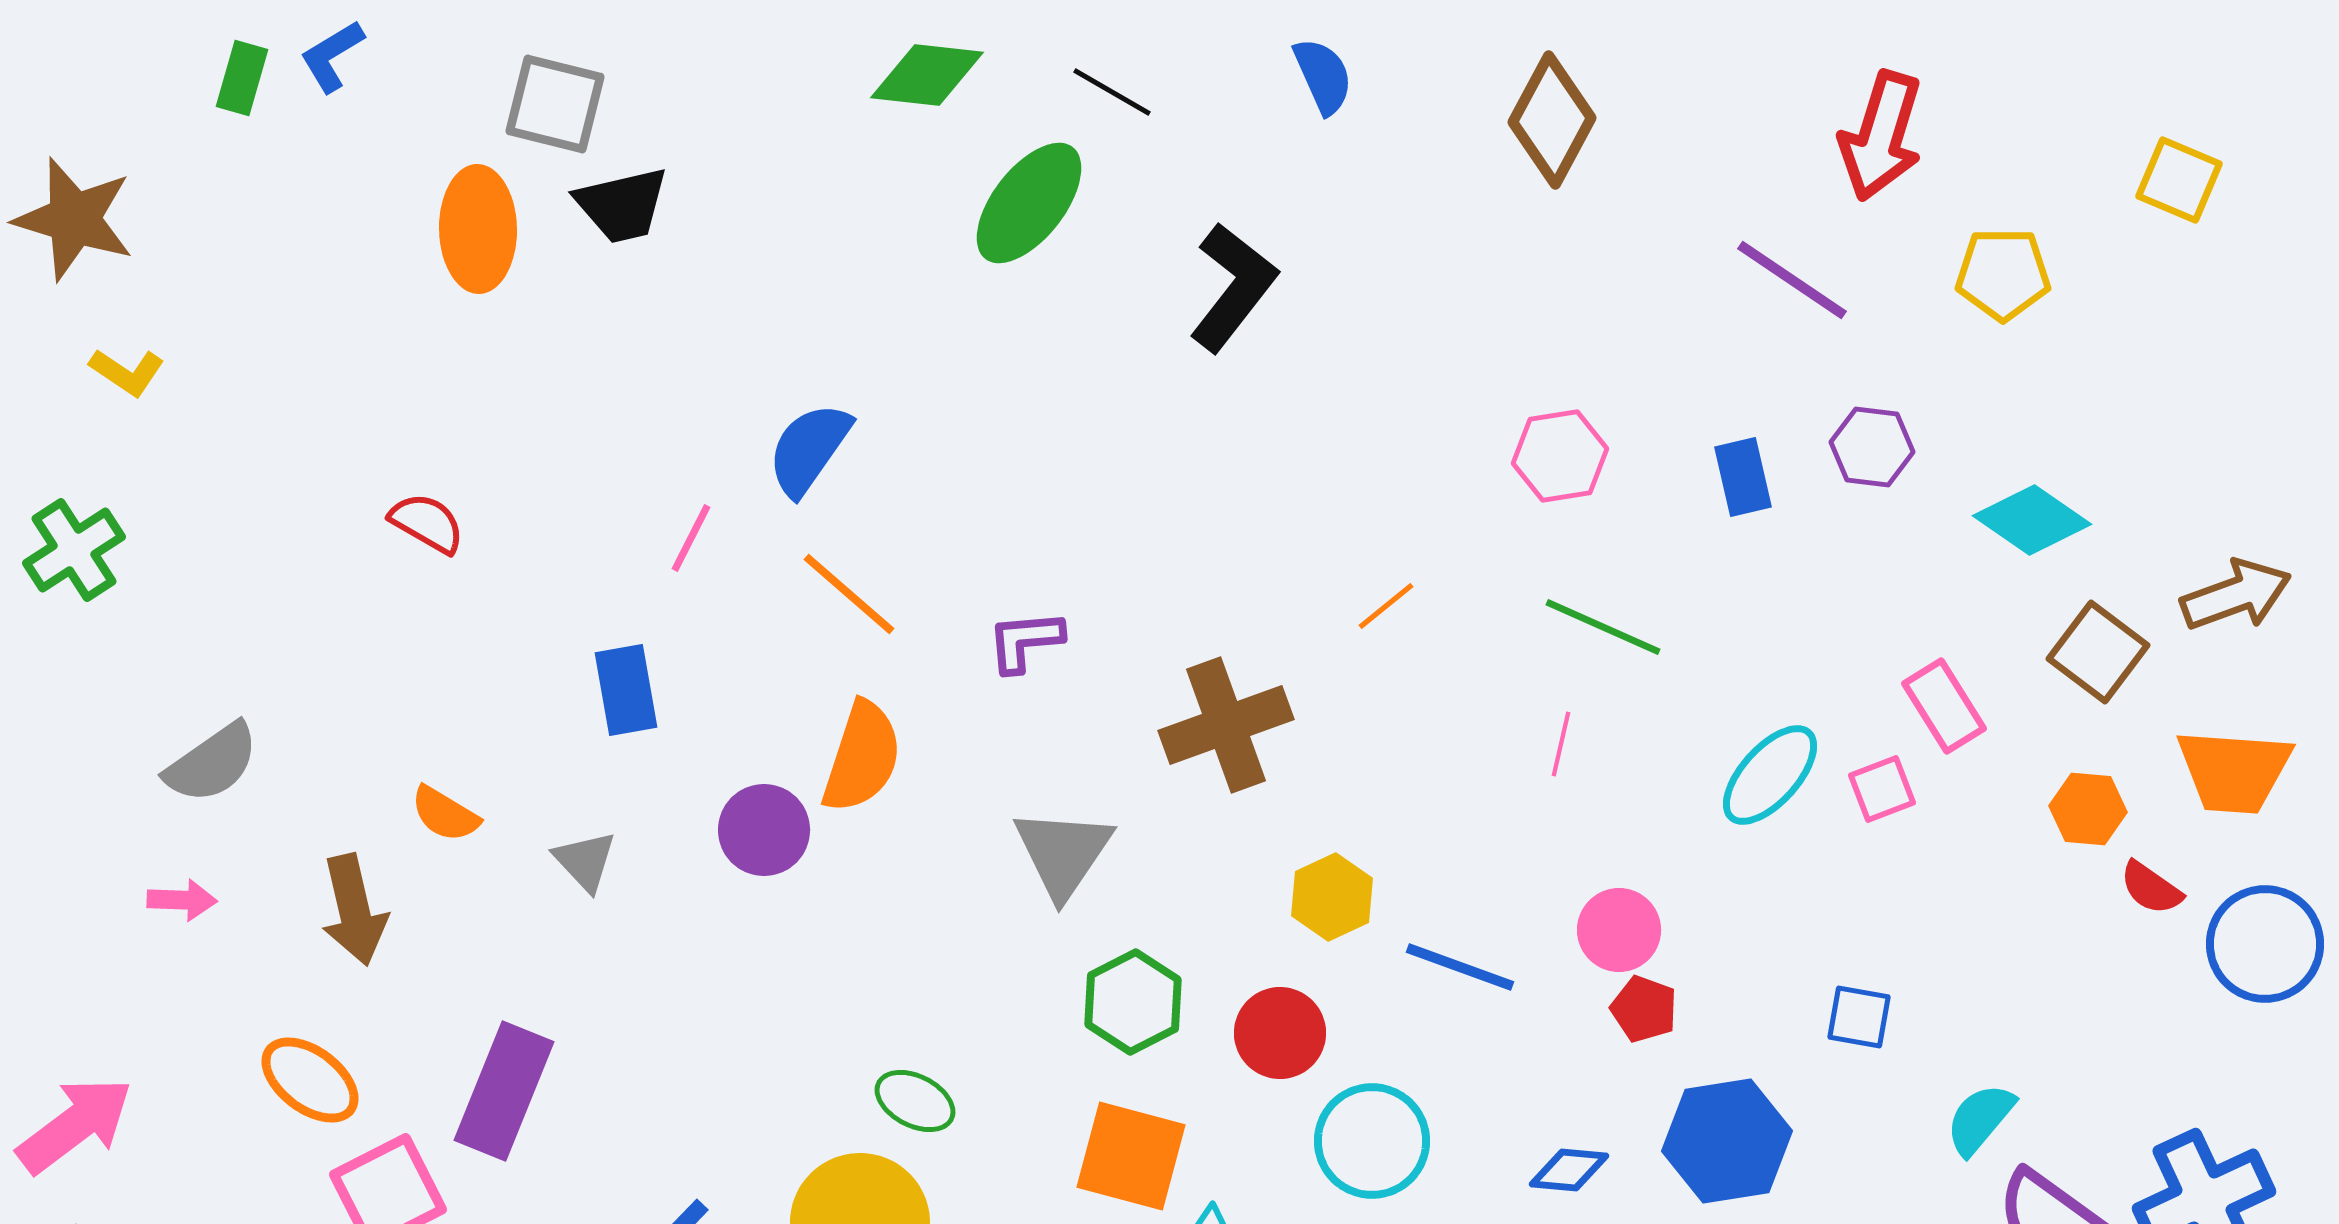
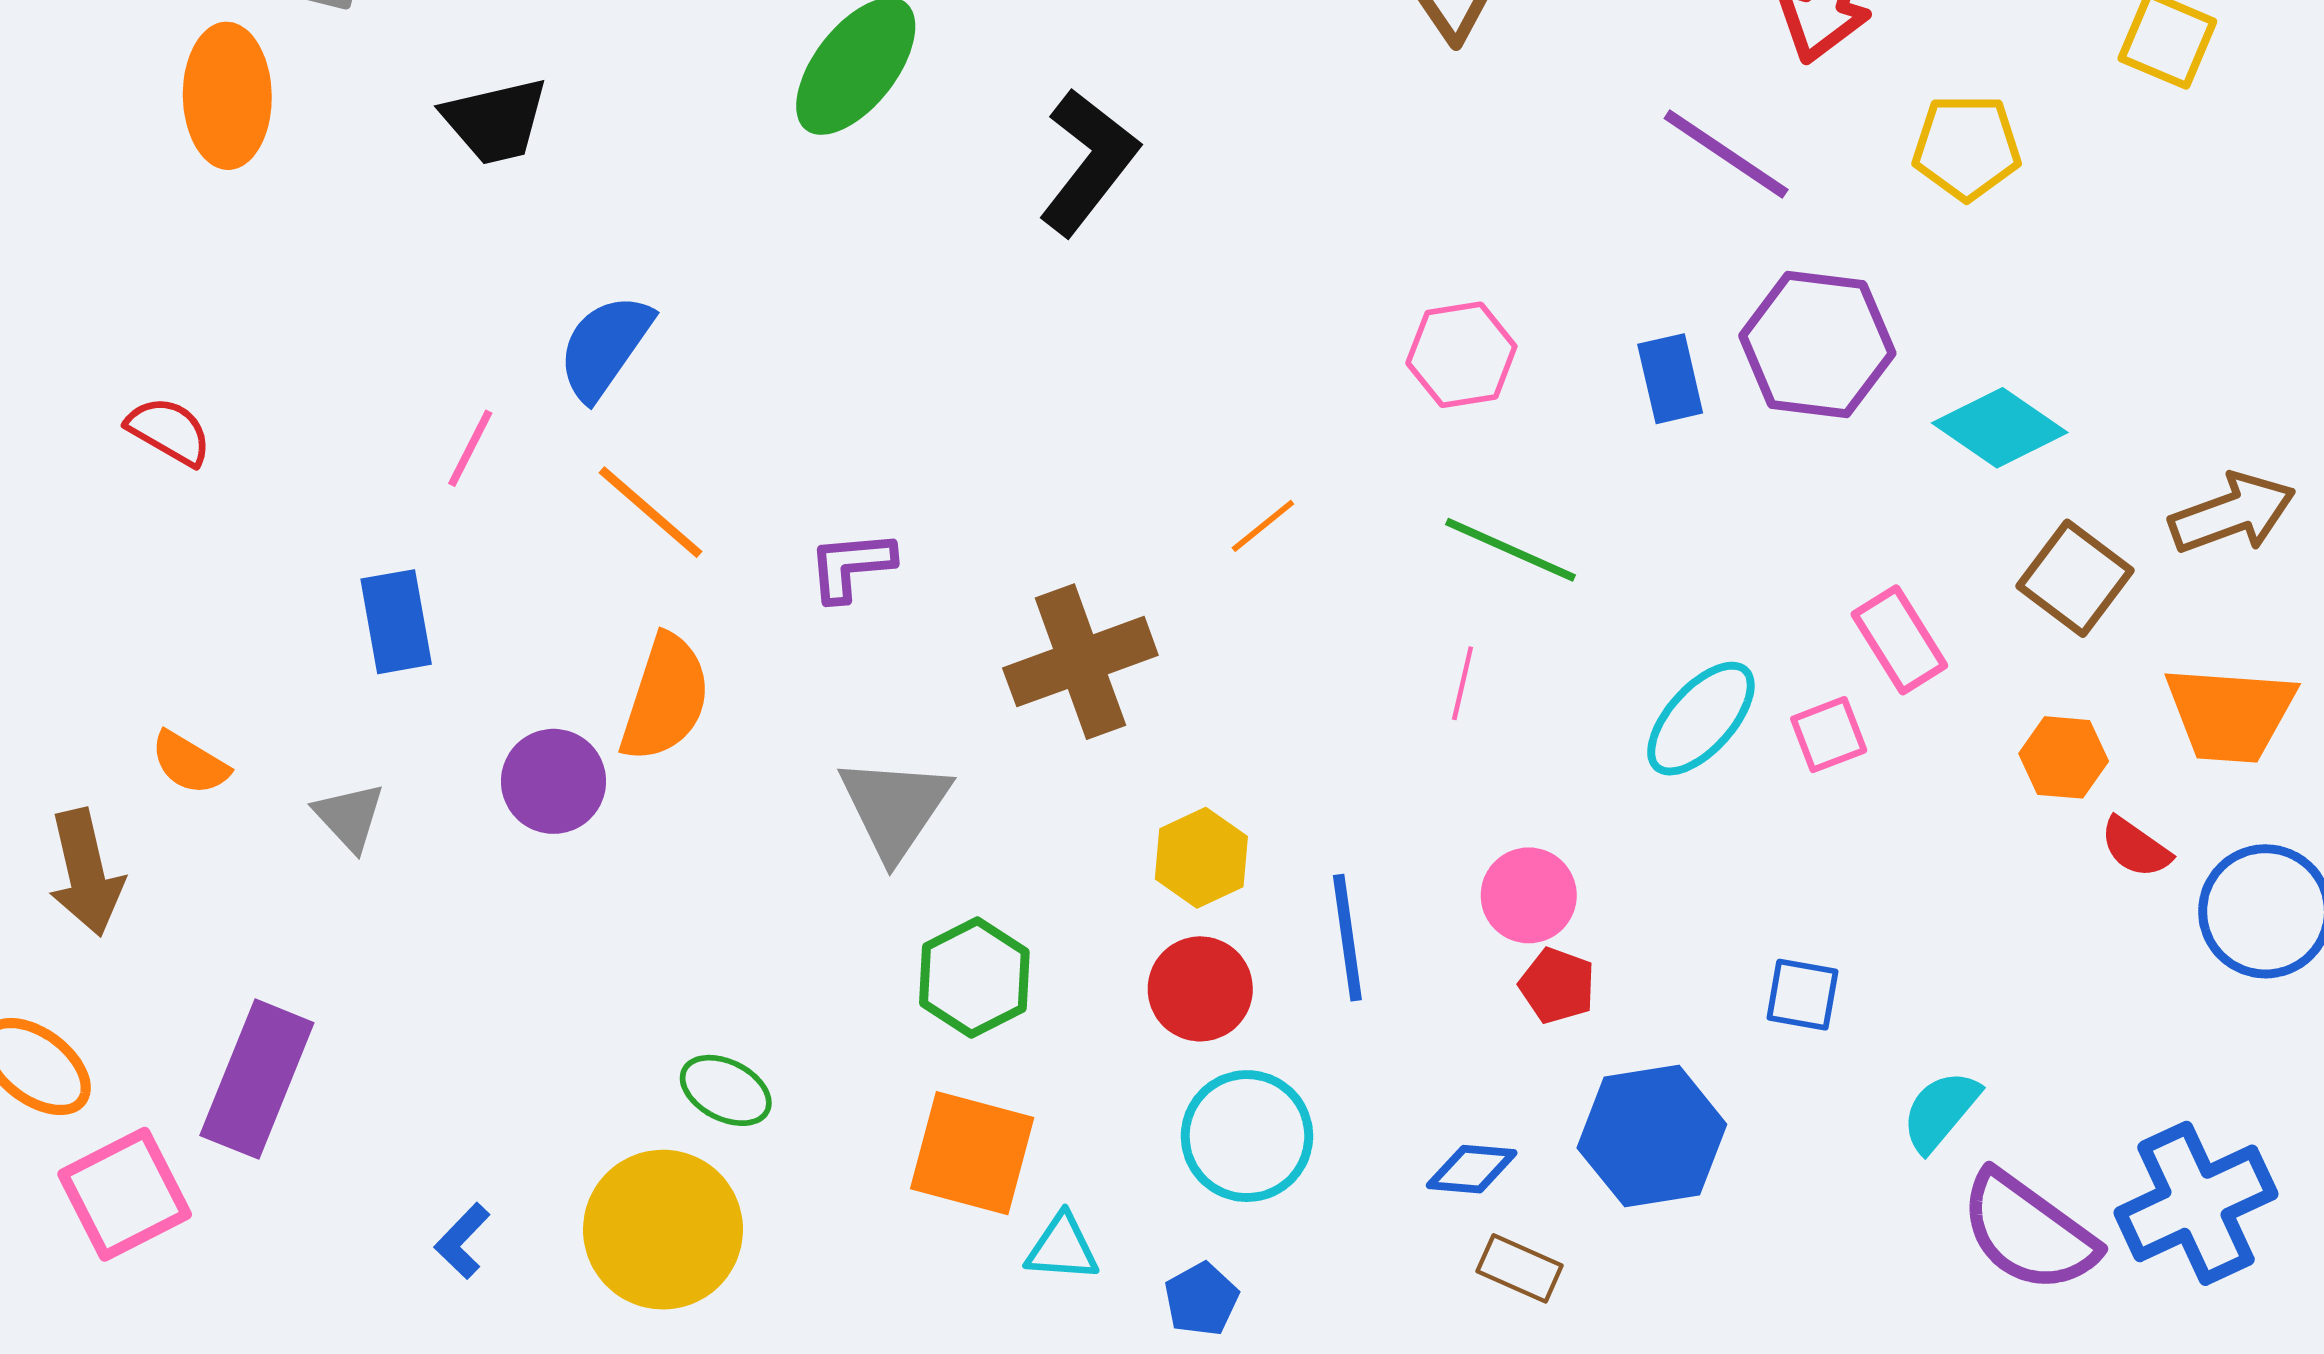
black trapezoid: (622, 205) -> (495, 121), moved
purple hexagon: (1872, 447) -> (1817, 344), size x1.6
blue line: (1460, 967) -> (1347, 938), turned 62
red circle: (1280, 1033) -> (1200, 989), moved

